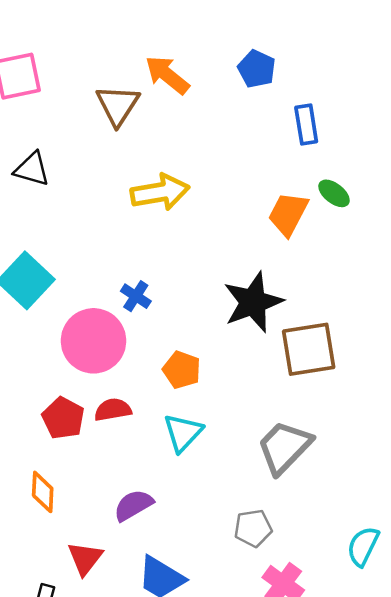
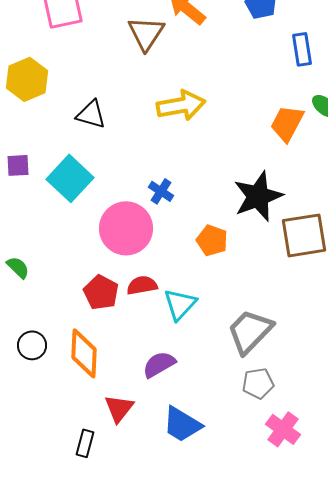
black triangle: (32, 169) -> (91, 114), moved
orange pentagon: (182, 370) -> (212, 240), moved
cyan triangle: (183, 433) -> (180, 304), moved
gray trapezoid: (284, 447) -> (250, 331), moved
orange diamond: (43, 492) -> (84, 353), size x1.4

